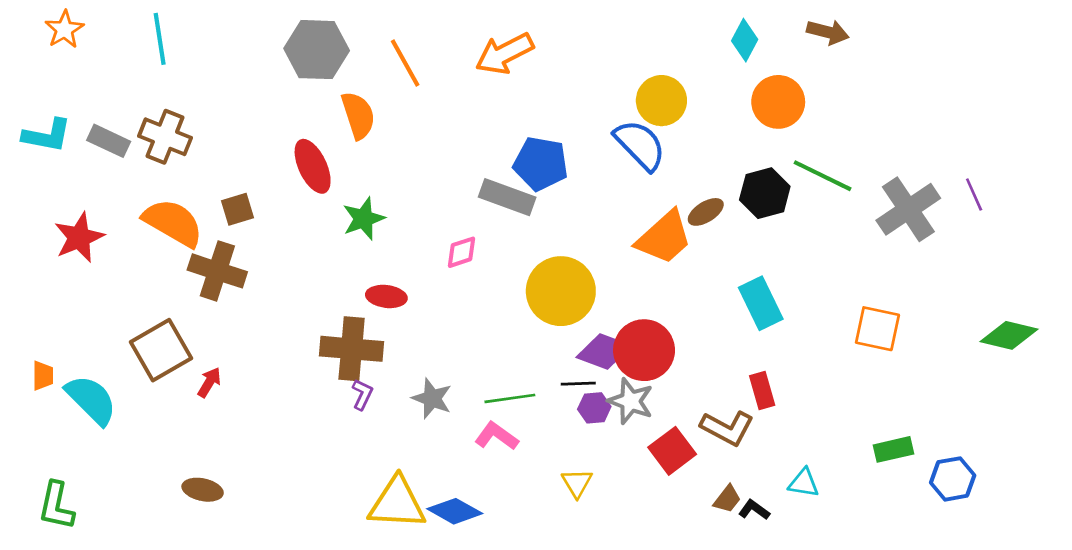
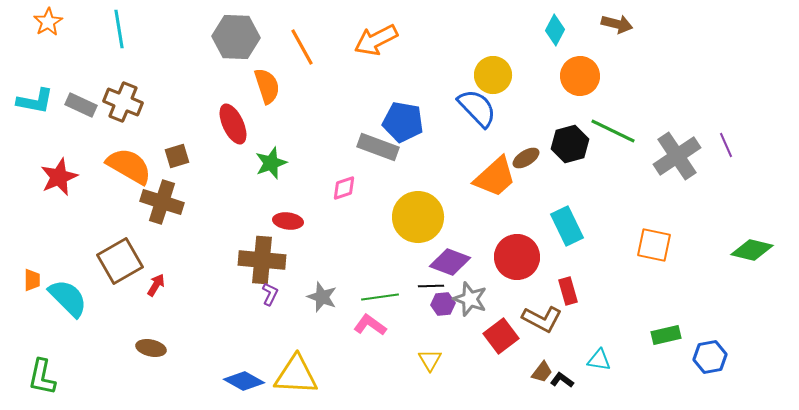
red circle: (644, 350) -> (517, 257), moved
brown ellipse: (203, 490) -> (151, 348), moved
blue diamond: (455, 511) -> (244, 381), moved

